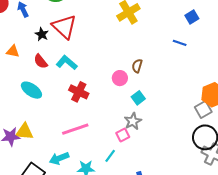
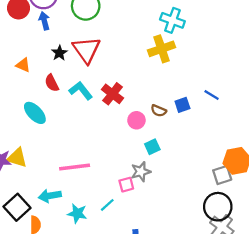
blue square: (192, 17) -> (182, 105), moved
brown semicircle: (137, 66) -> (159, 111), turned -96
red cross: (79, 92) -> (113, 94), moved

